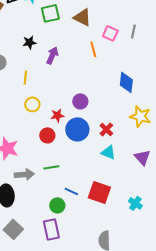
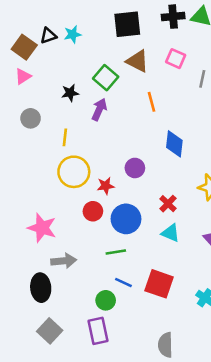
green square: (50, 13) -> (106, 78), moved, turned -36
pink square: (110, 33) -> (176, 59), moved
blue diamond: (126, 82) -> (174, 144), moved
yellow circle: (32, 104) -> (74, 172), size x1.6
blue circle: (77, 129) -> (126, 219), moved
green line: (51, 167) -> (116, 252), moved

